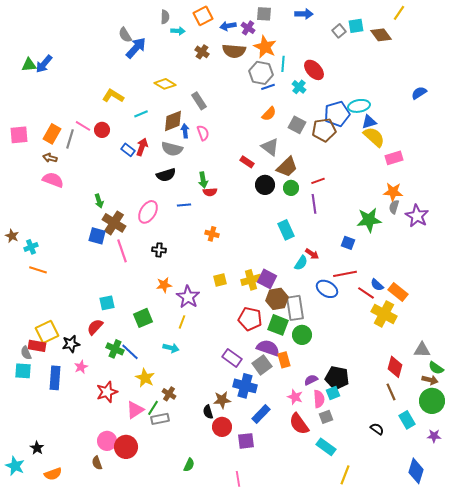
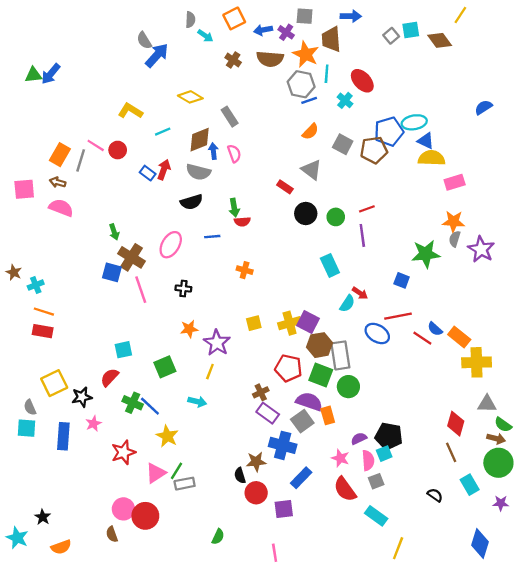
cyan arrow: (178, 31) -> (205, 36), turned 32
blue triangle: (369, 122) -> (426, 141), turned 42
pink square: (19, 135) -> (24, 189), moved
yellow semicircle: (374, 137) -> (432, 158), turned -40
brown trapezoid: (287, 167) -> (331, 39), moved, turned 130
yellow cross: (384, 314) -> (477, 362), moved, turned -30
red rectangle: (37, 346) -> (43, 331), moved
brown cross: (169, 394) -> (261, 392), moved, turned 32

